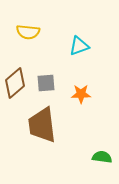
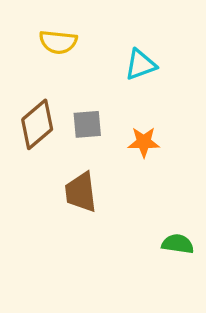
brown trapezoid: (42, 125) -> (81, 192), size x0.7

